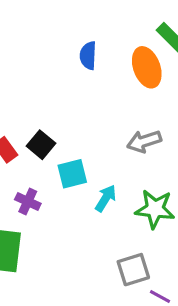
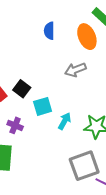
gray arrow: (144, 141) -> (75, 70), moved
gray square: (133, 270) -> (84, 166), size x1.4

